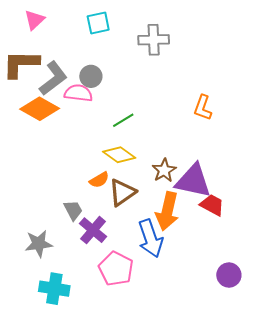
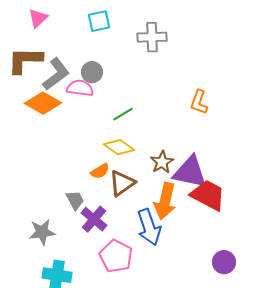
red trapezoid: (212, 205) -> (208, 195), size x1.5

